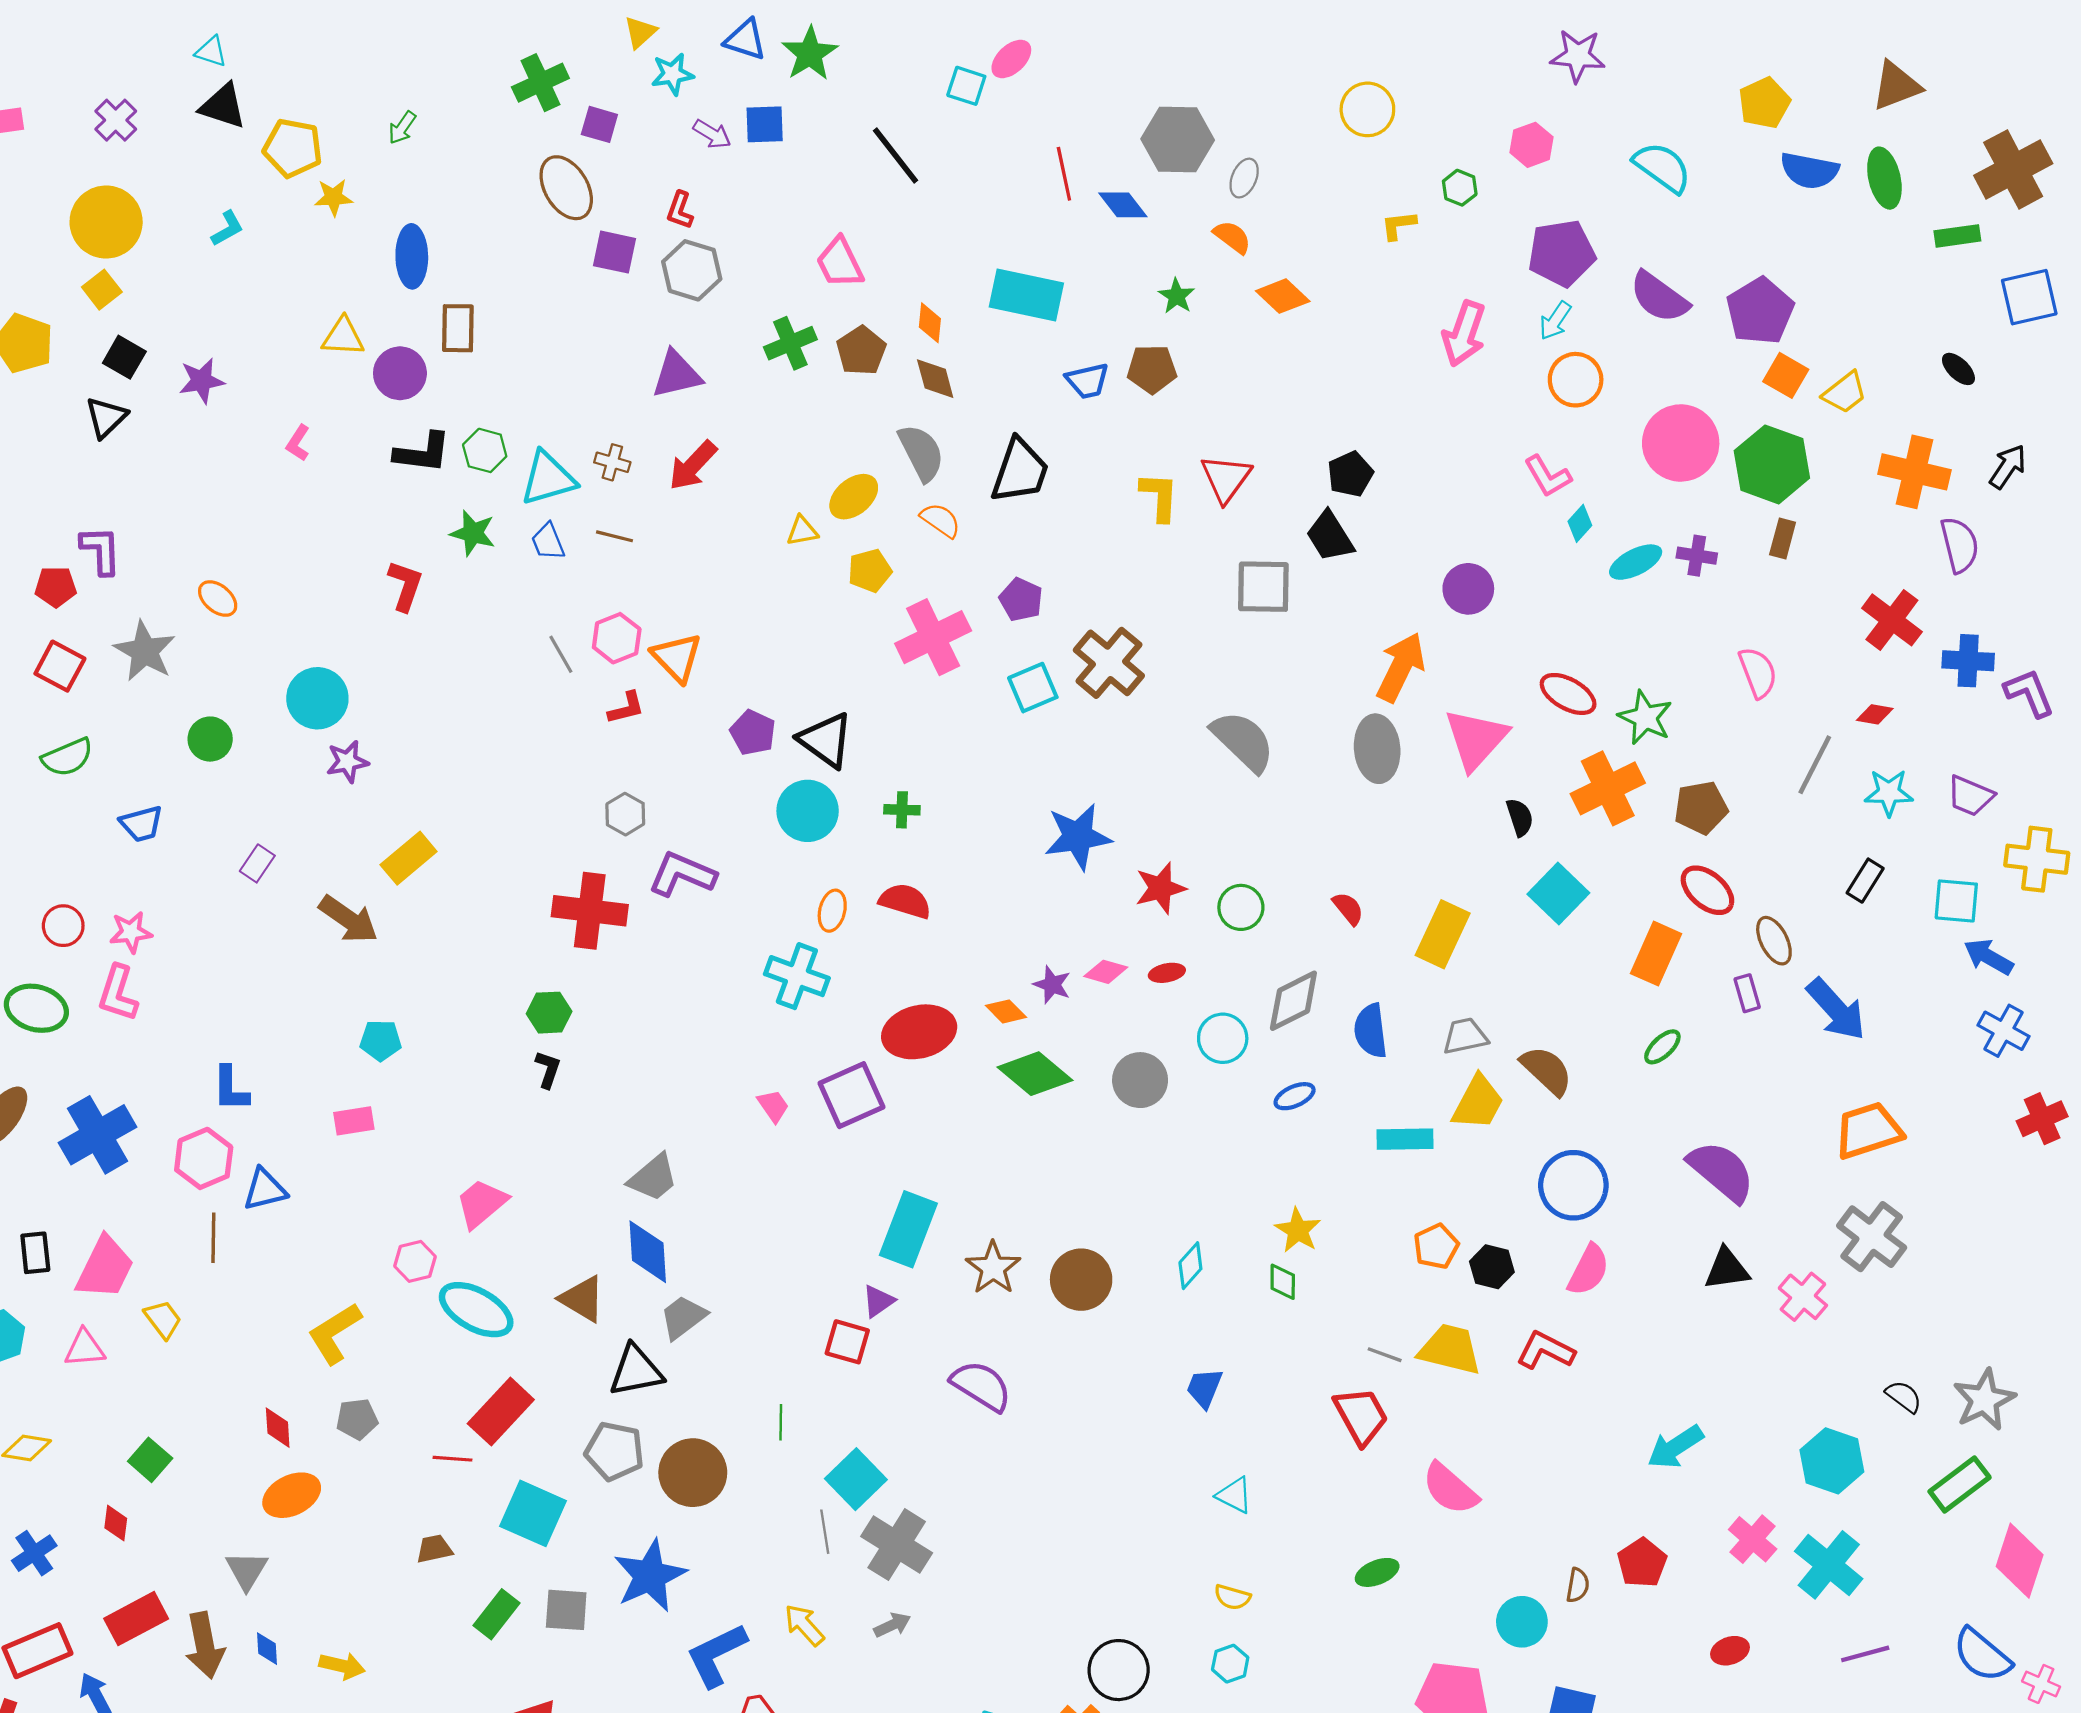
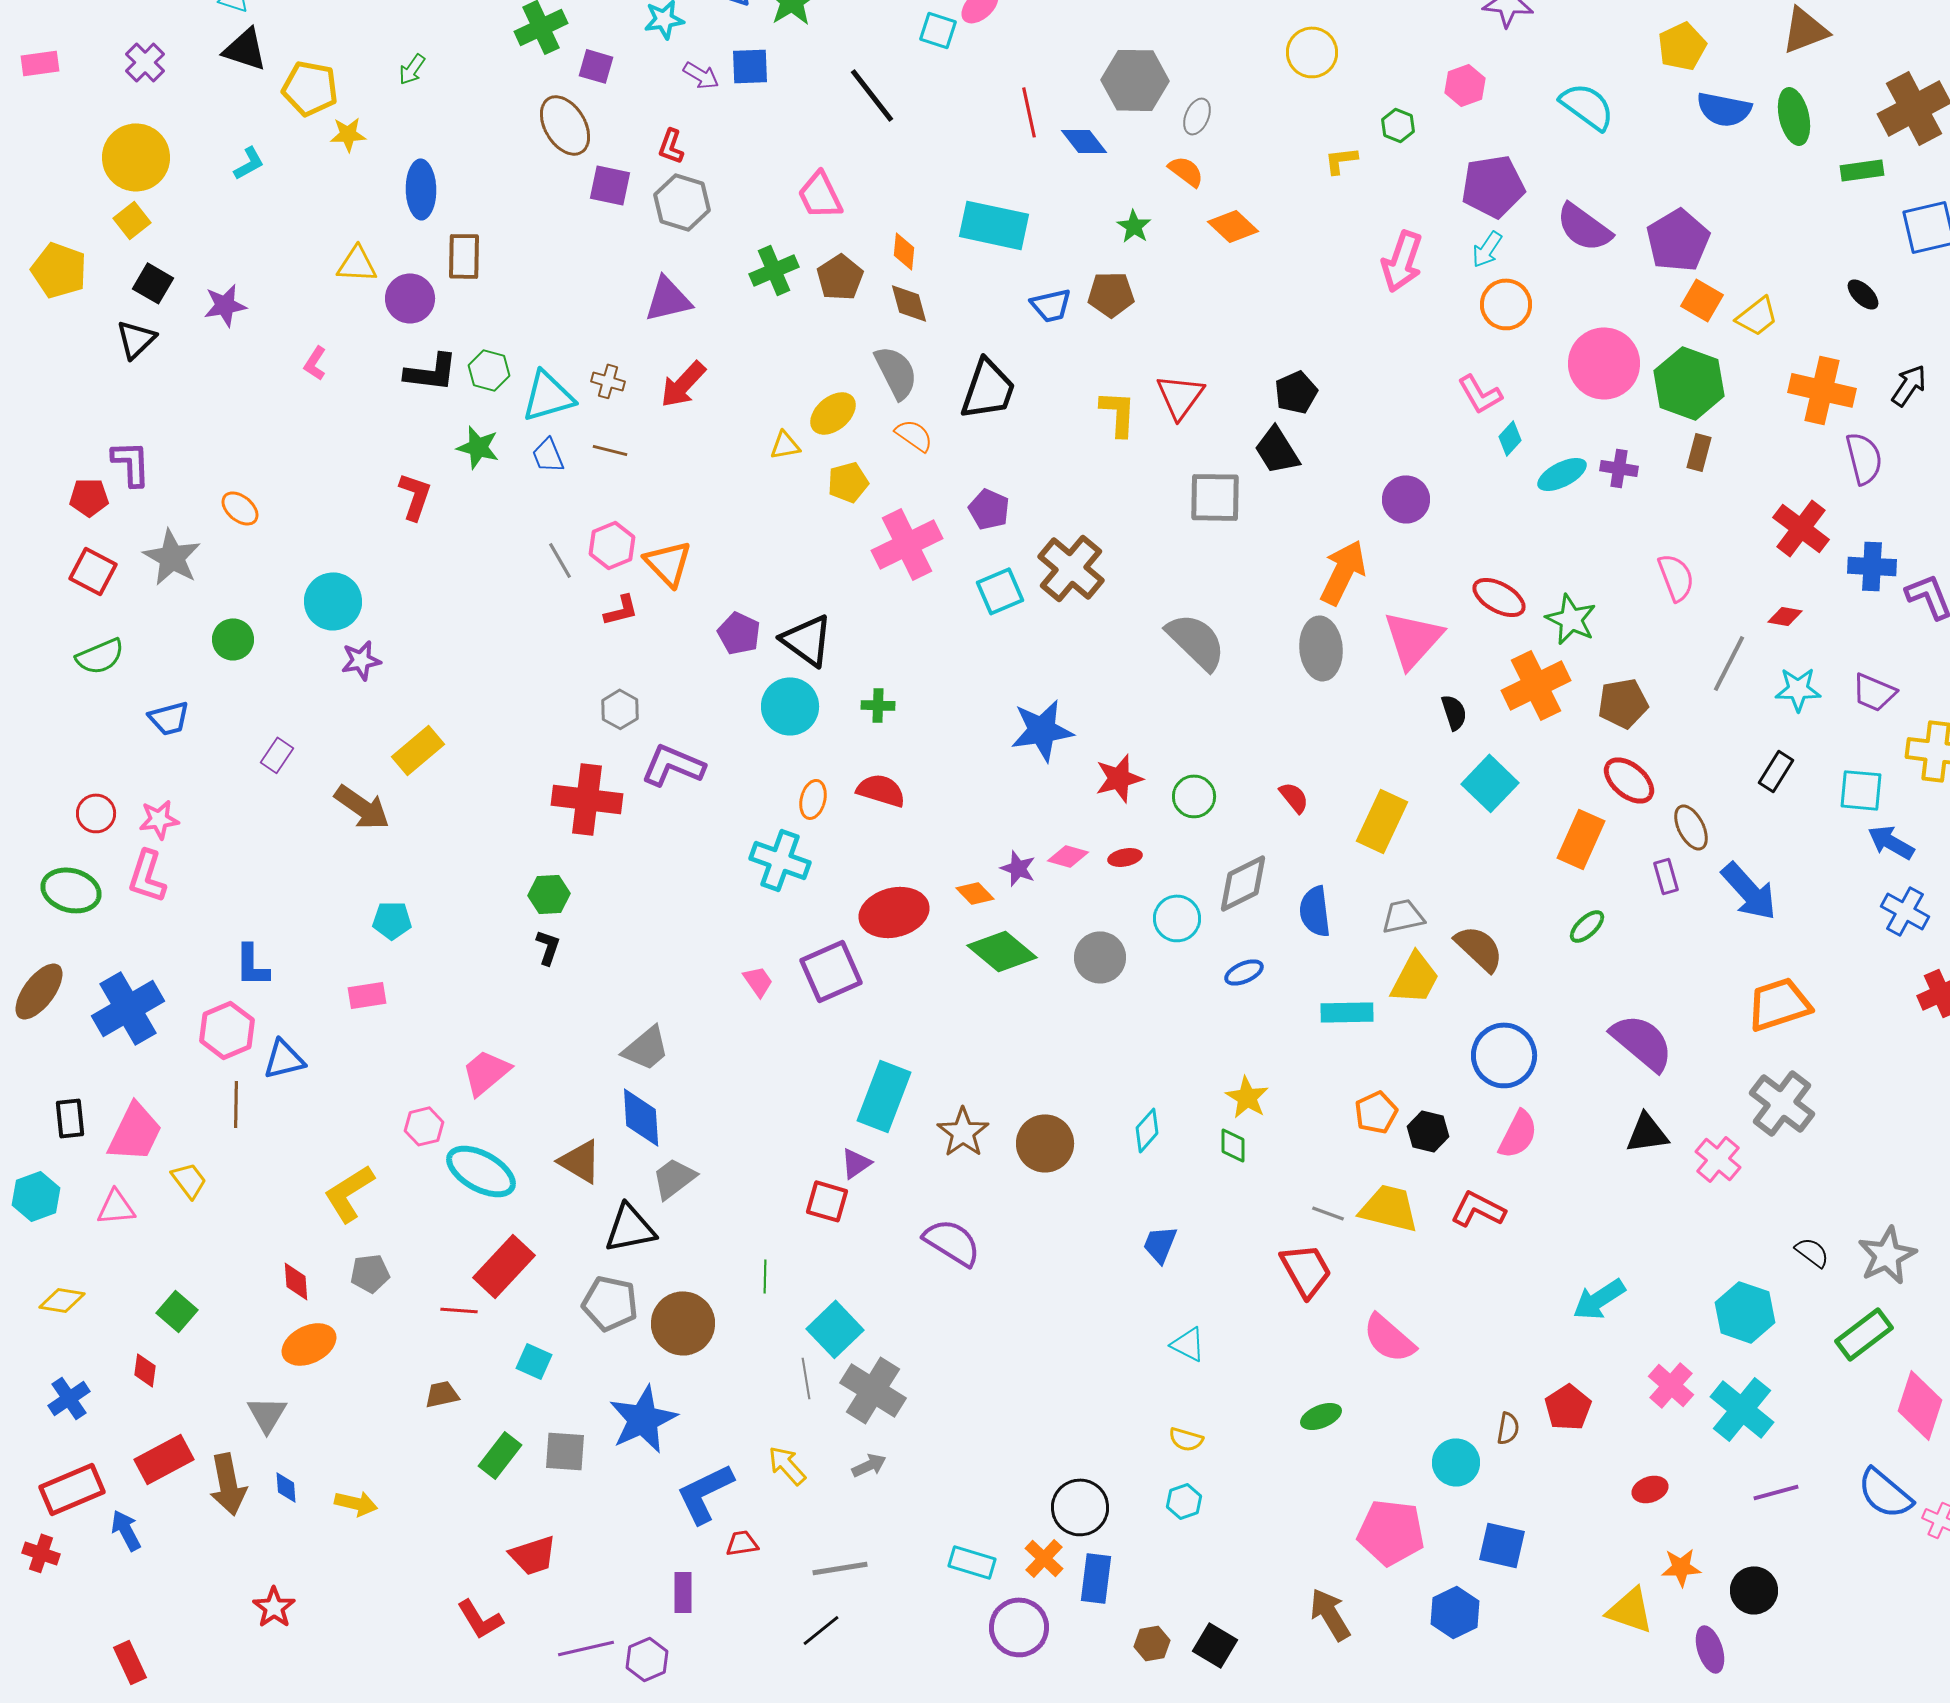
cyan square: (533, 1513) -> (534, 1361), size x0.6

